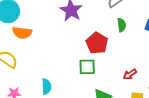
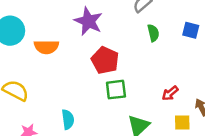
orange semicircle: (22, 33) -> (46, 47), moved
red pentagon: (97, 43) -> (105, 60), moved

